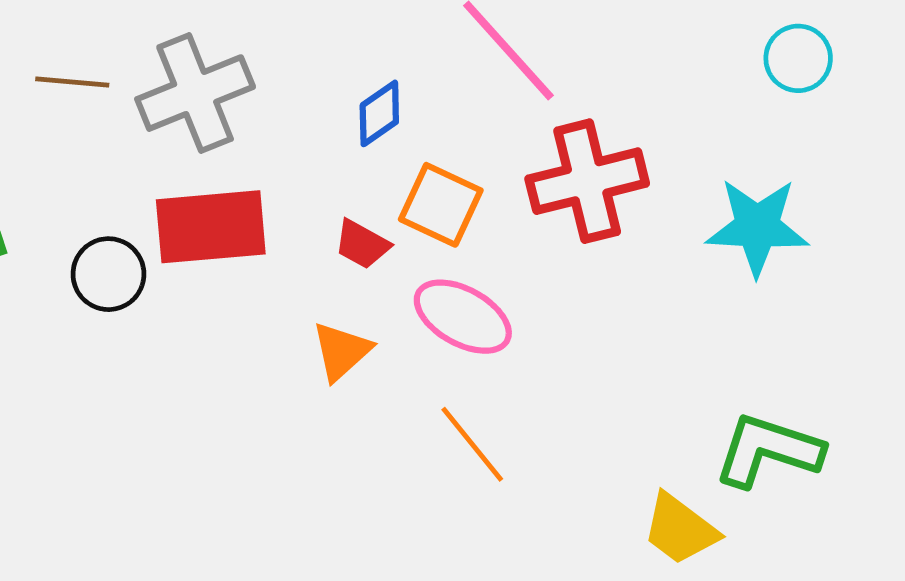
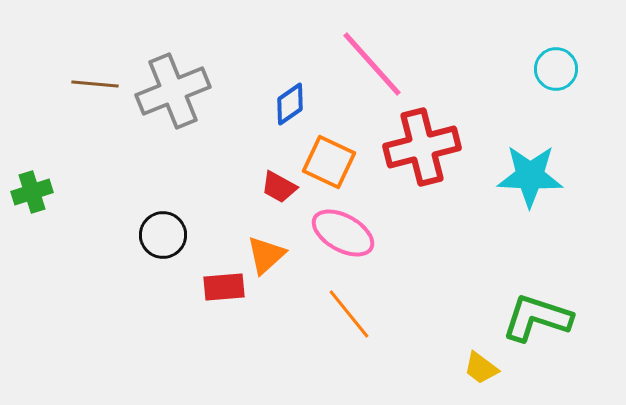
red rectangle: (211, 227) -> (224, 287), moved, size x0.6
black circle: (108, 274) -> (163, 235), moved
yellow trapezoid: (680, 529) -> (481, 368), size x0.7

